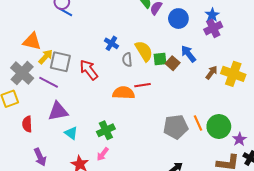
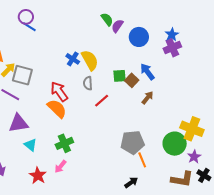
yellow semicircle: (144, 51) -> (90, 60), moved
gray semicircle: (127, 60) -> (88, 83), moved
red arrow: (89, 70) -> (59, 92), moved
brown arrow: (212, 73) -> (148, 98), moved
yellow cross: (233, 74) -> (192, 129), moved
red line: (143, 85) -> (102, 101), turned -35
orange semicircle: (124, 93) -> (57, 109), moved, turned 40
orange line: (198, 123) -> (142, 160), moved

